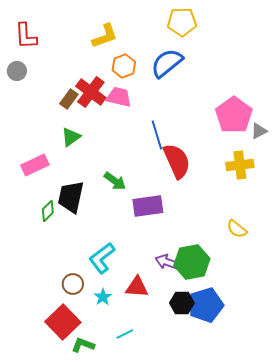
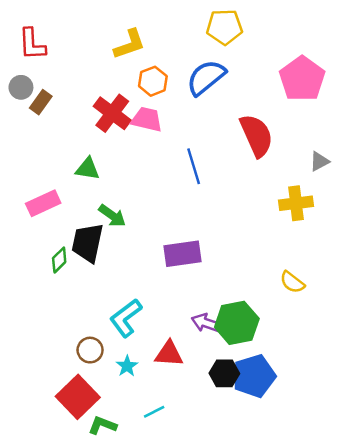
brown rectangle: (69, 99) -> (41, 102), moved
pink pentagon: (234, 115) -> (302, 79), moved
green triangle: (71, 137) -> (88, 169), turned 45
red semicircle: (177, 161) -> (257, 135), moved
green arrow: (115, 181) -> (112, 216), moved

